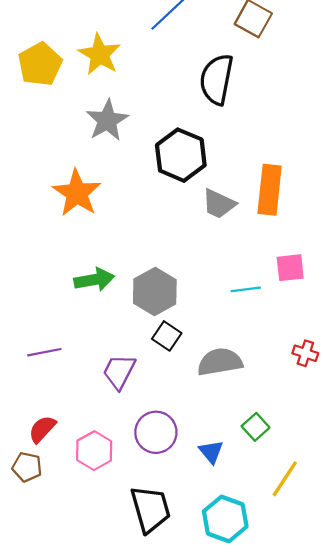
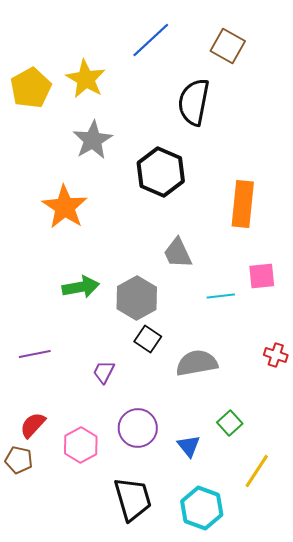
gray trapezoid: (219, 204) -> (178, 253), moved, turned 40
purple trapezoid: (119, 372) -> (104, 372), size x0.7

